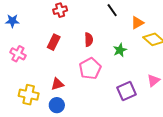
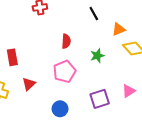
red rectangle: (54, 42) -> (12, 57), moved, turned -42
red triangle: (57, 84) -> (29, 84), turned -32
blue circle: (57, 105) -> (60, 109), moved

